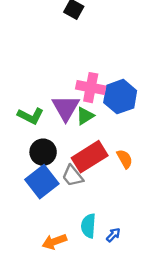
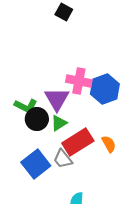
green triangle: (85, 116) -> (59, 123), moved
black circle: (43, 152) -> (37, 119), moved

